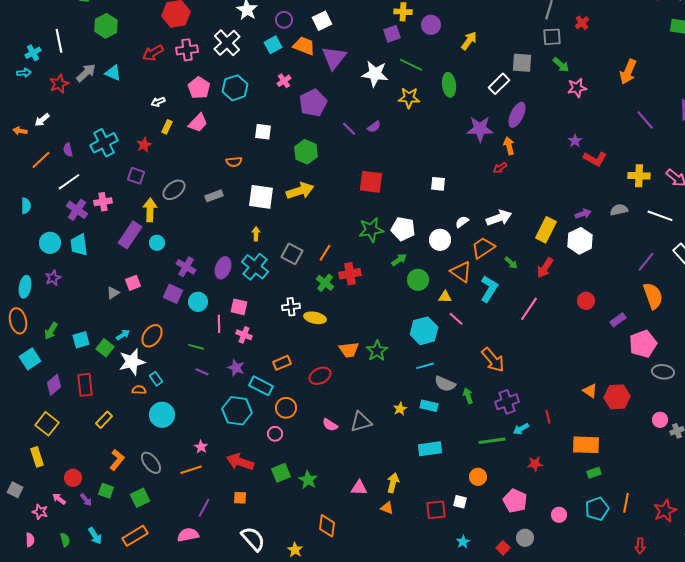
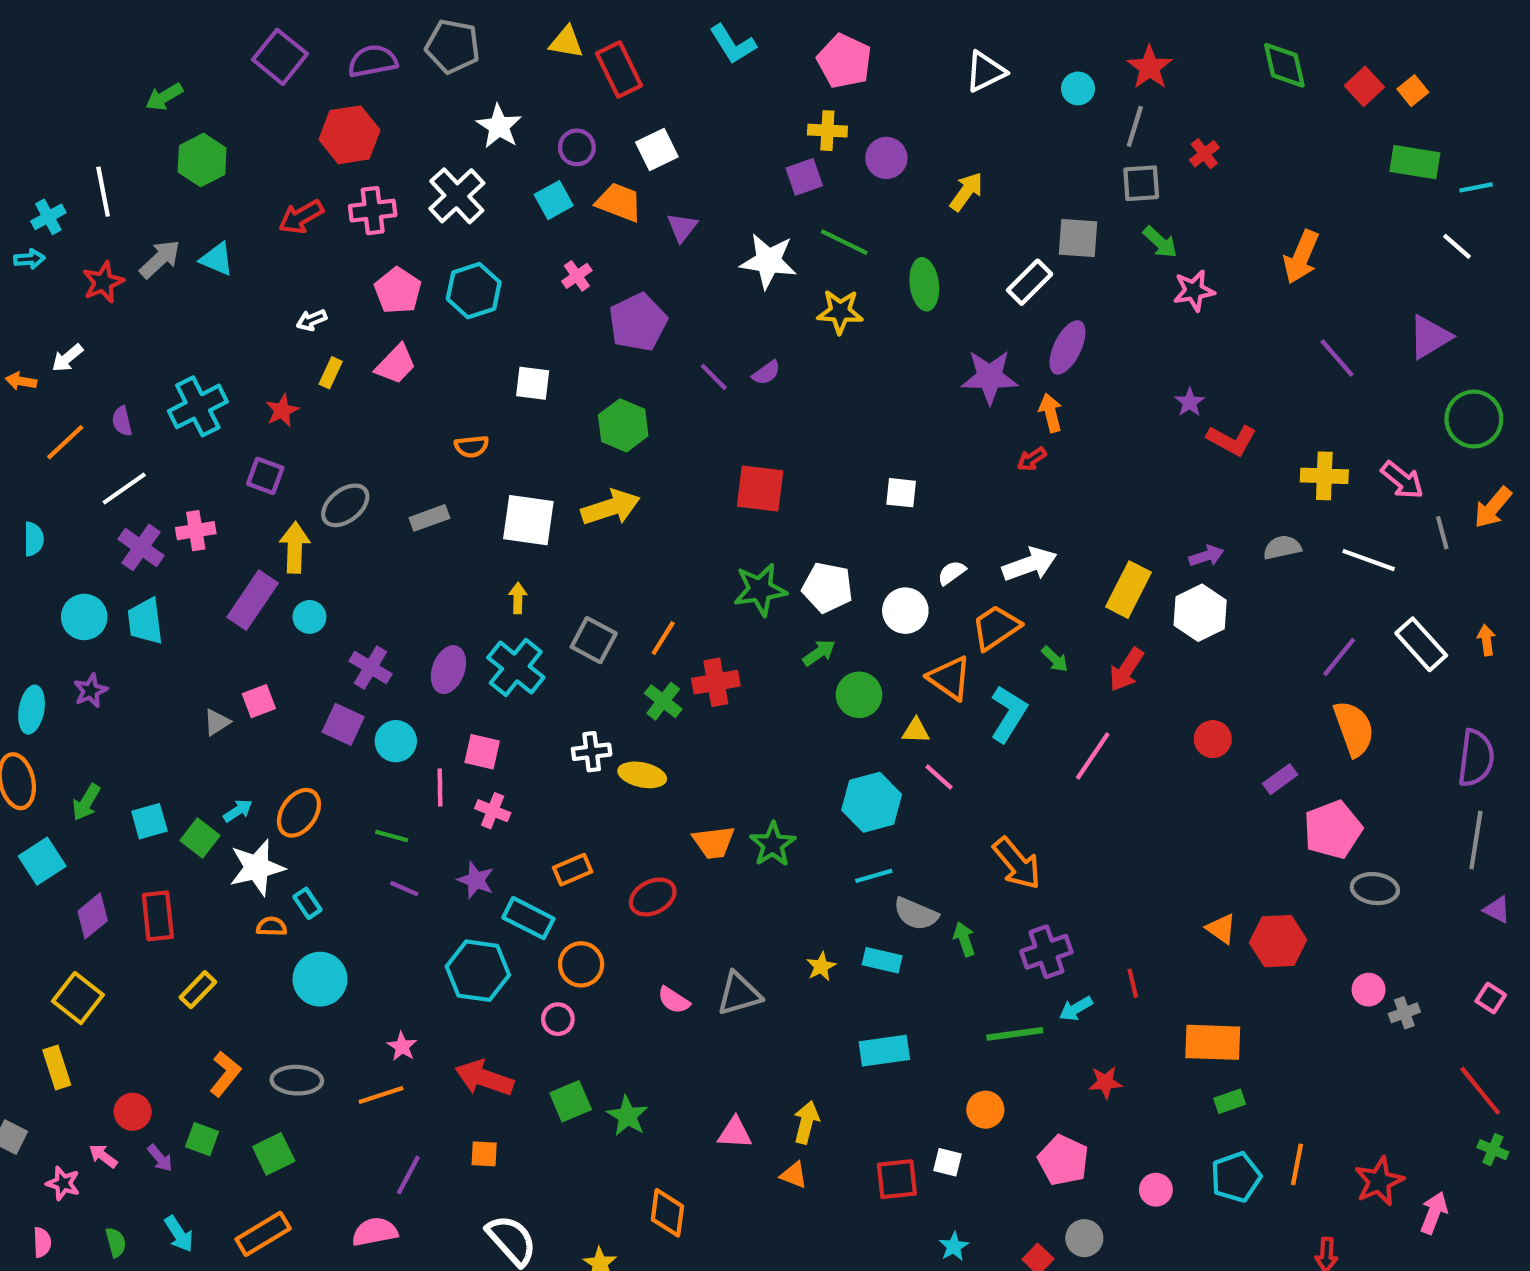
purple triangle: (334, 58) -> (682, 227), size x0.6
gray ellipse: (151, 463) -> (297, 1080), turned -50

